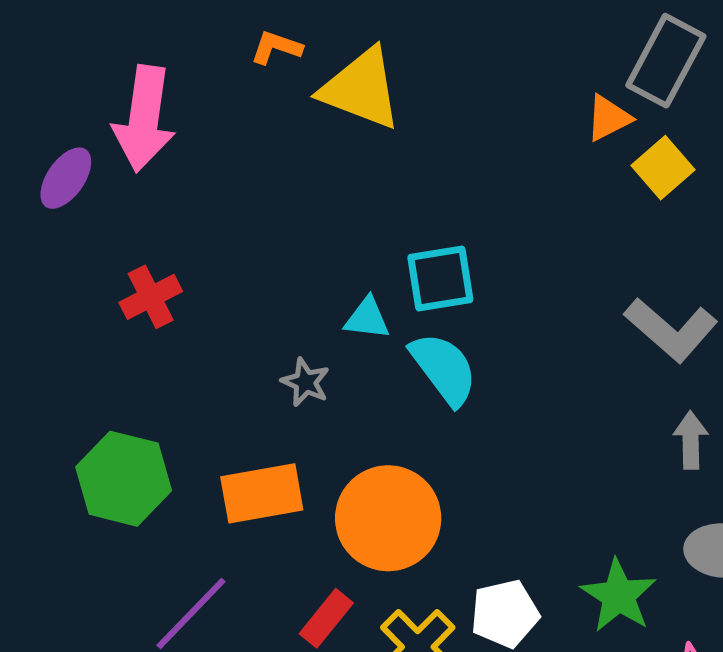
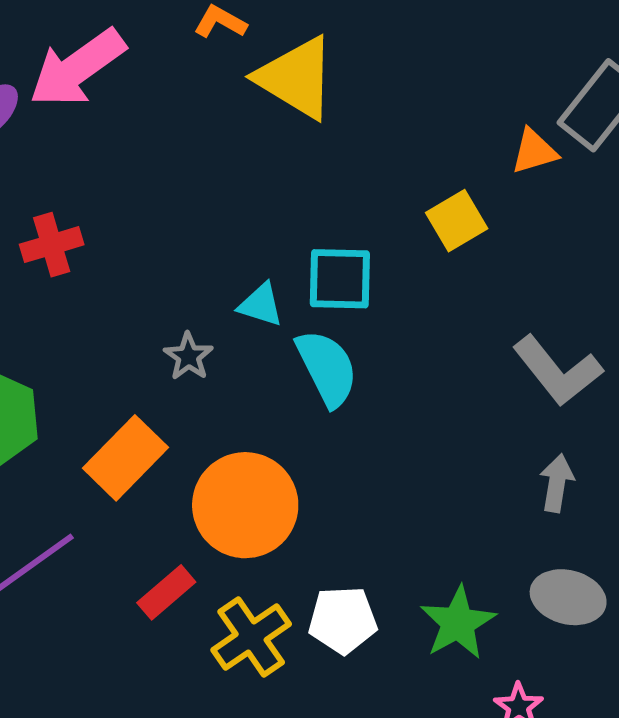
pink arrow: (144, 119) -> (77, 68), turned 36
yellow square: (663, 168) -> (457, 221), moved
orange rectangle: (262, 493) -> (125, 458), turned -46

